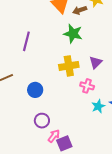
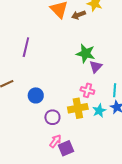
green star: (73, 34) -> (86, 53), moved
yellow cross: (69, 66) -> (78, 108), moved
purple circle: (42, 121) -> (52, 117), moved

